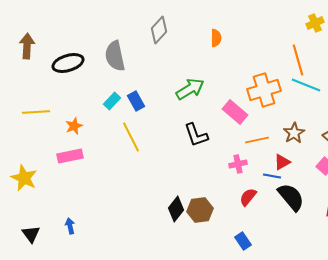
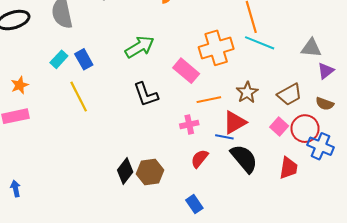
red triangle: (282, 162) -> (235, 122), size x1.4

